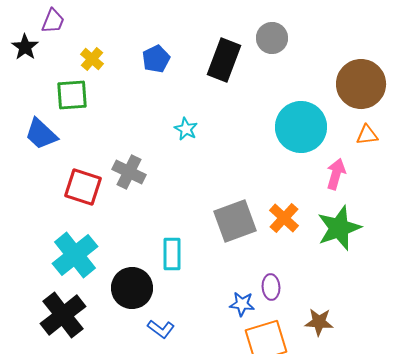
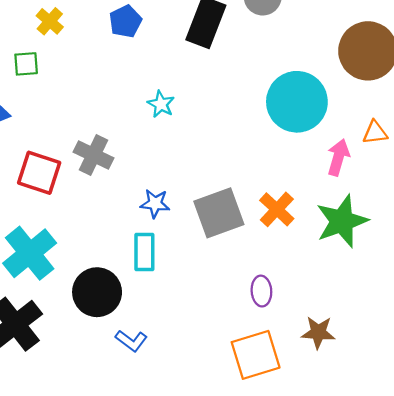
green square: (72, 95) -> (26, 64), size x0.7
orange triangle: (367, 135) -> (375, 133), moved
blue star: (242, 304) -> (155, 203), moved

